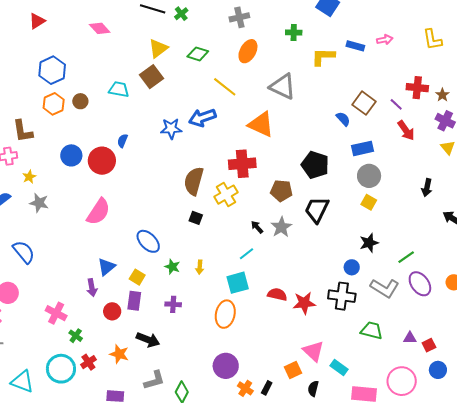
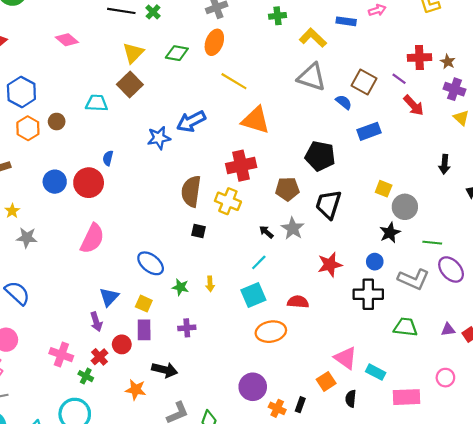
orange ellipse: (248, 51) -> (214, 42), moved
yellow L-shape: (323, 57) -> (313, 38), turned 50
gray triangle: (283, 86) -> (312, 77), moved
yellow line: (225, 87) -> (234, 81), moved
gray circle: (369, 176) -> (405, 207), moved
yellow cross: (226, 195) -> (228, 201), turned -30
green line: (406, 257) -> (432, 243), turned 48
red star: (304, 303) -> (330, 265), moved
orange ellipse: (225, 314) -> (271, 332), moved, turned 76
red cross: (88, 362) -> (100, 357), moved
pink circle: (402, 381) -> (445, 378), size x0.6

